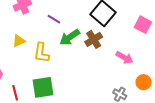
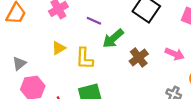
brown cross: (94, 39) -> (139, 57), moved

